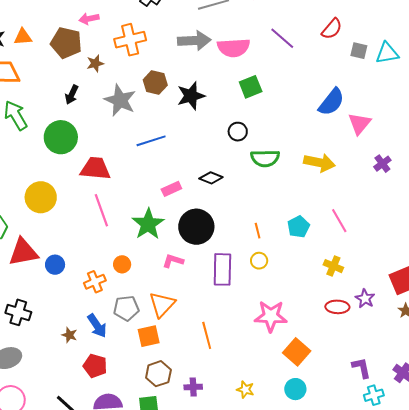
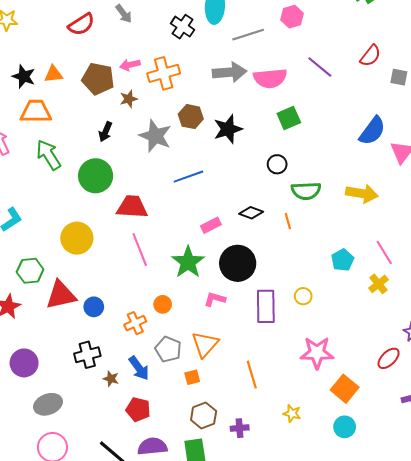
pink arrow: (89, 19) -> (130, 65), moved
orange line: (258, 231) -> (288, 221), moved
yellow cross: (333, 266) -> (378, 284), moved, turned 30
red ellipse: (337, 307) -> (389, 358), moved, turned -45
gray pentagon: (126, 308) -> (168, 349), turned 30
black cross: (18, 312) -> (87, 355), moved, turned -30
orange square: (149, 336) -> (192, 377), size x0.7
yellow star: (245, 389) -> (292, 414), moved

